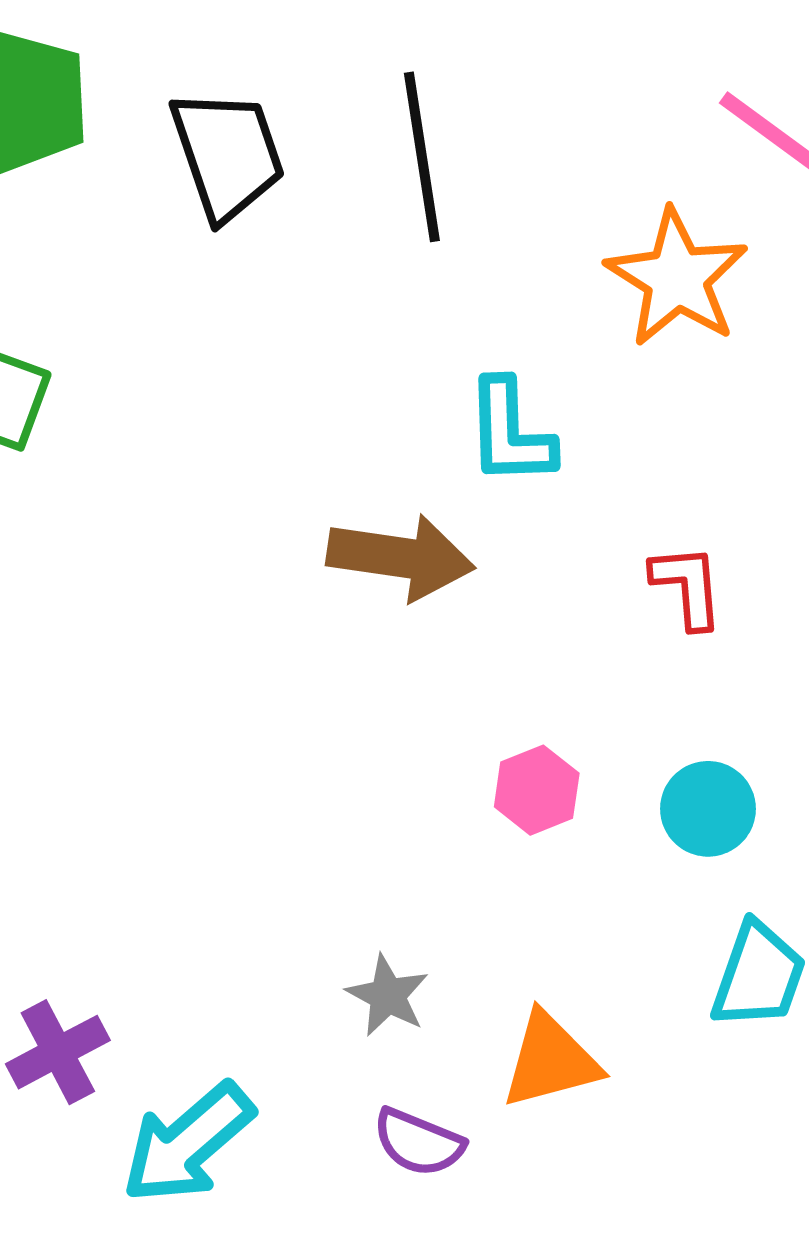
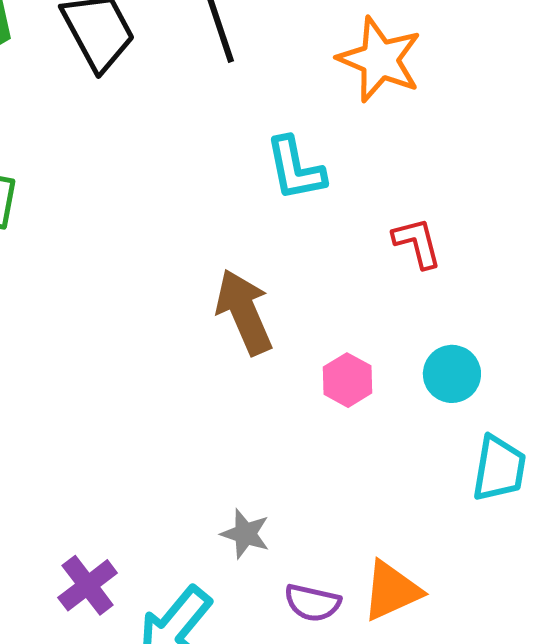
brown arrow: (401, 557) -> (244, 312), moved, turned -112
gray star: (388, 996) -> (245, 534), moved
orange triangle: (551, 1060) -> (392, 591), moved

